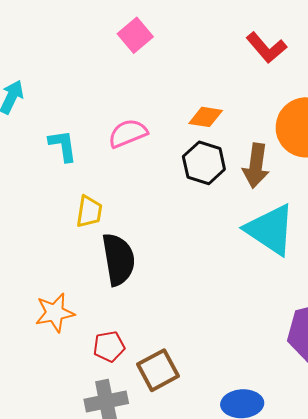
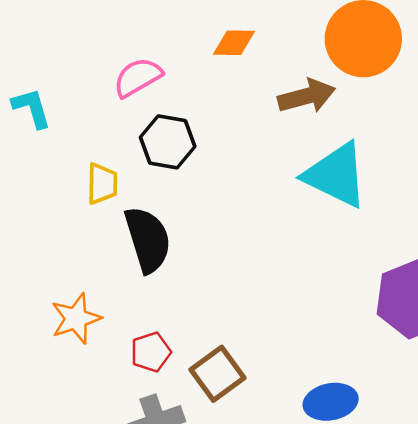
cyan L-shape: (63, 146) -> (32, 108), moved
black hexagon: (204, 163) -> (168, 142), moved
brown arrow: (256, 166) -> (307, 96), turned -105

